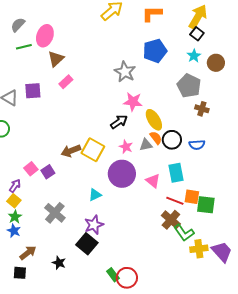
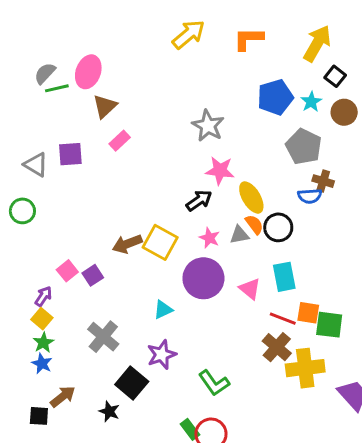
gray semicircle: (18, 25) -> (45, 73), moved
black square: (197, 34) -> (335, 76), moved
blue pentagon: (155, 51) -> (275, 97), moved
blue semicircle: (197, 145) -> (310, 196), moved
green L-shape: (184, 233) -> (214, 383), moved
black square: (87, 244) -> (132, 383), moved
yellow cross: (199, 249) -> (305, 368), moved, size x1.4
black square: (20, 273) -> (39, 416), moved

